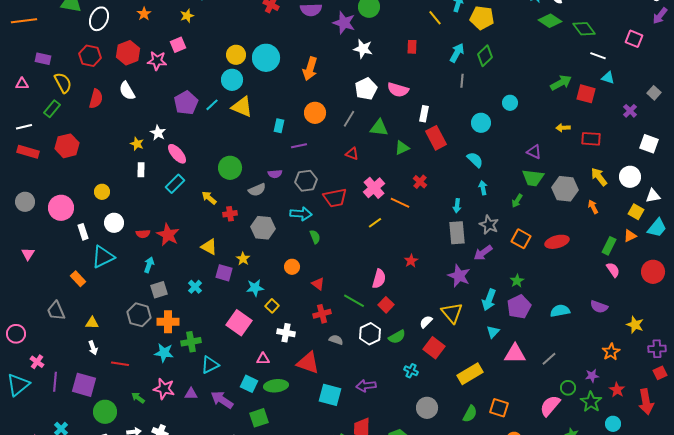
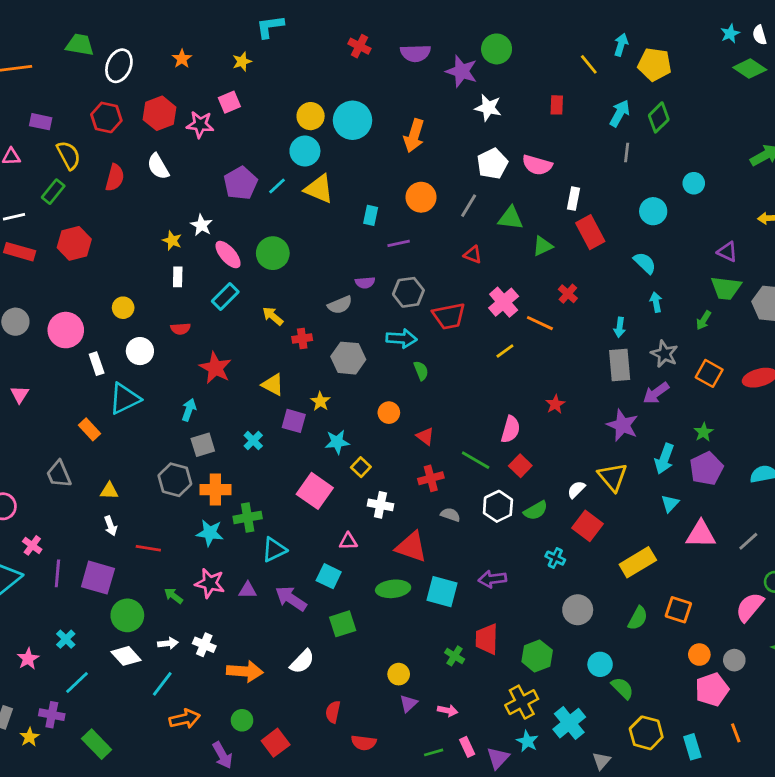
green circle: (230, 168) -> (273, 253), moved
red semicircle: (143, 234) -> (180, 329), moved
green ellipse: (276, 386) -> (393, 589), moved

